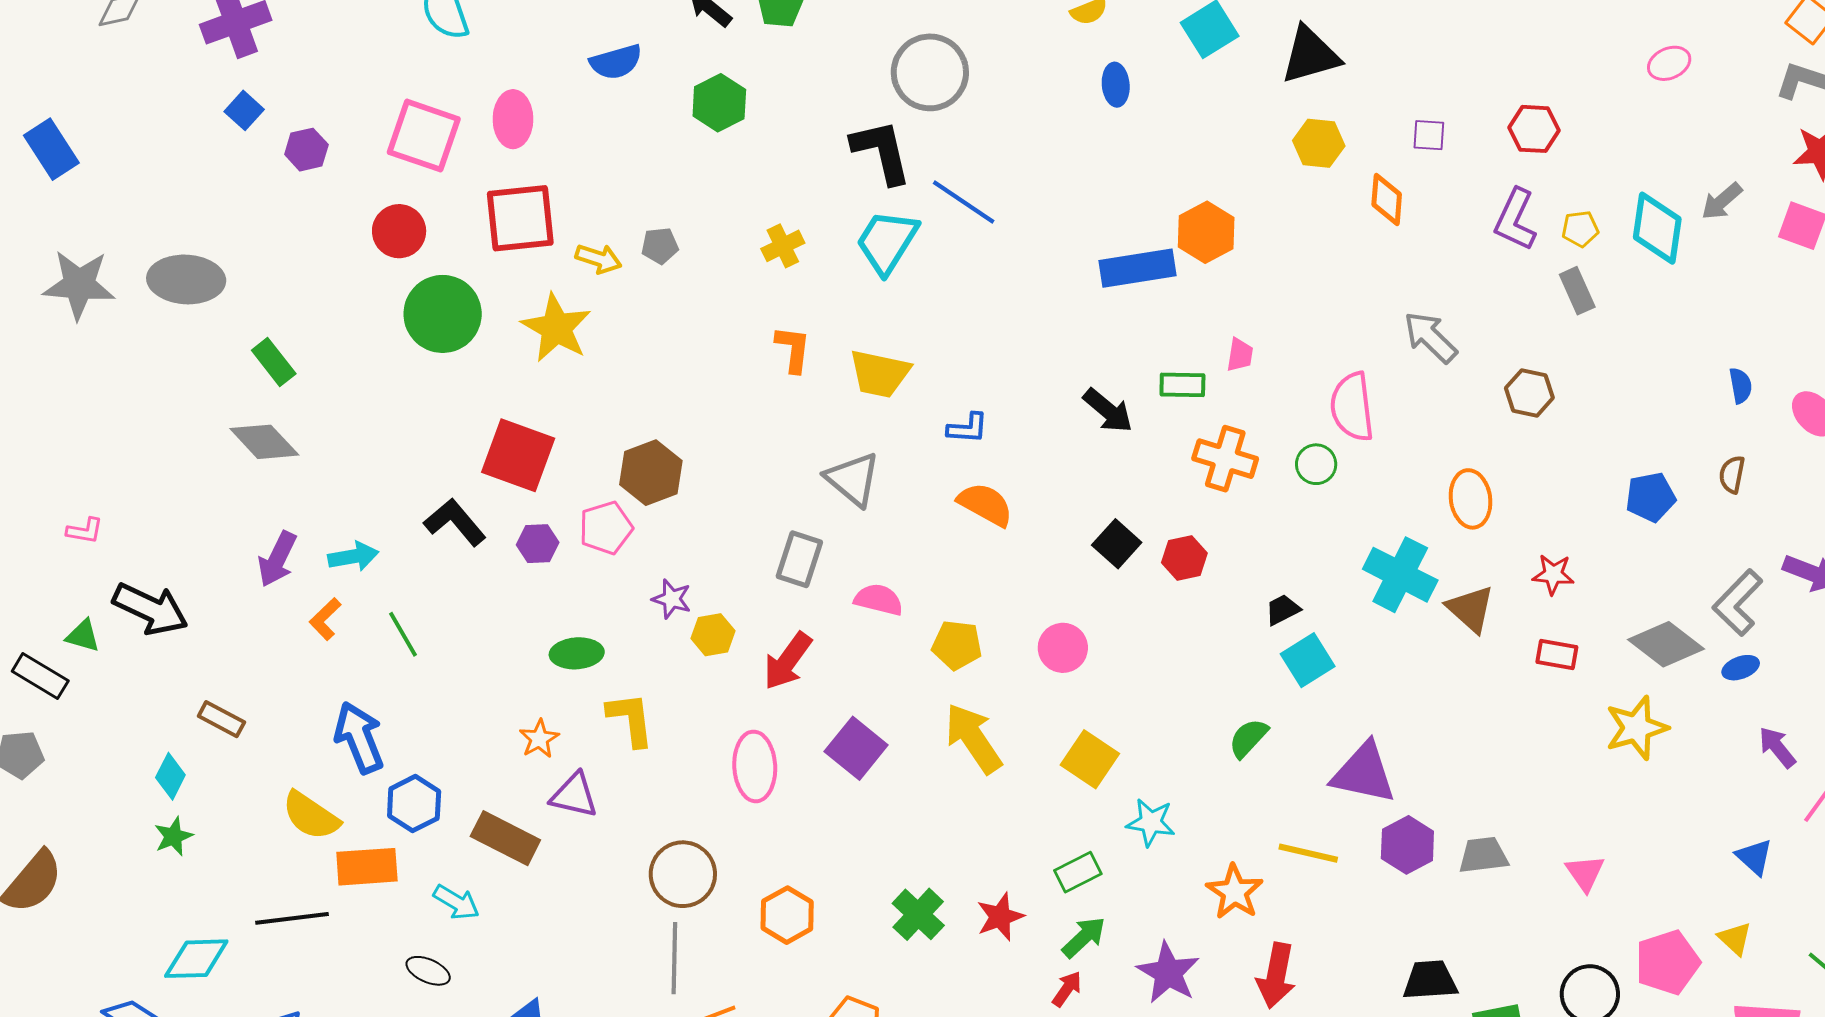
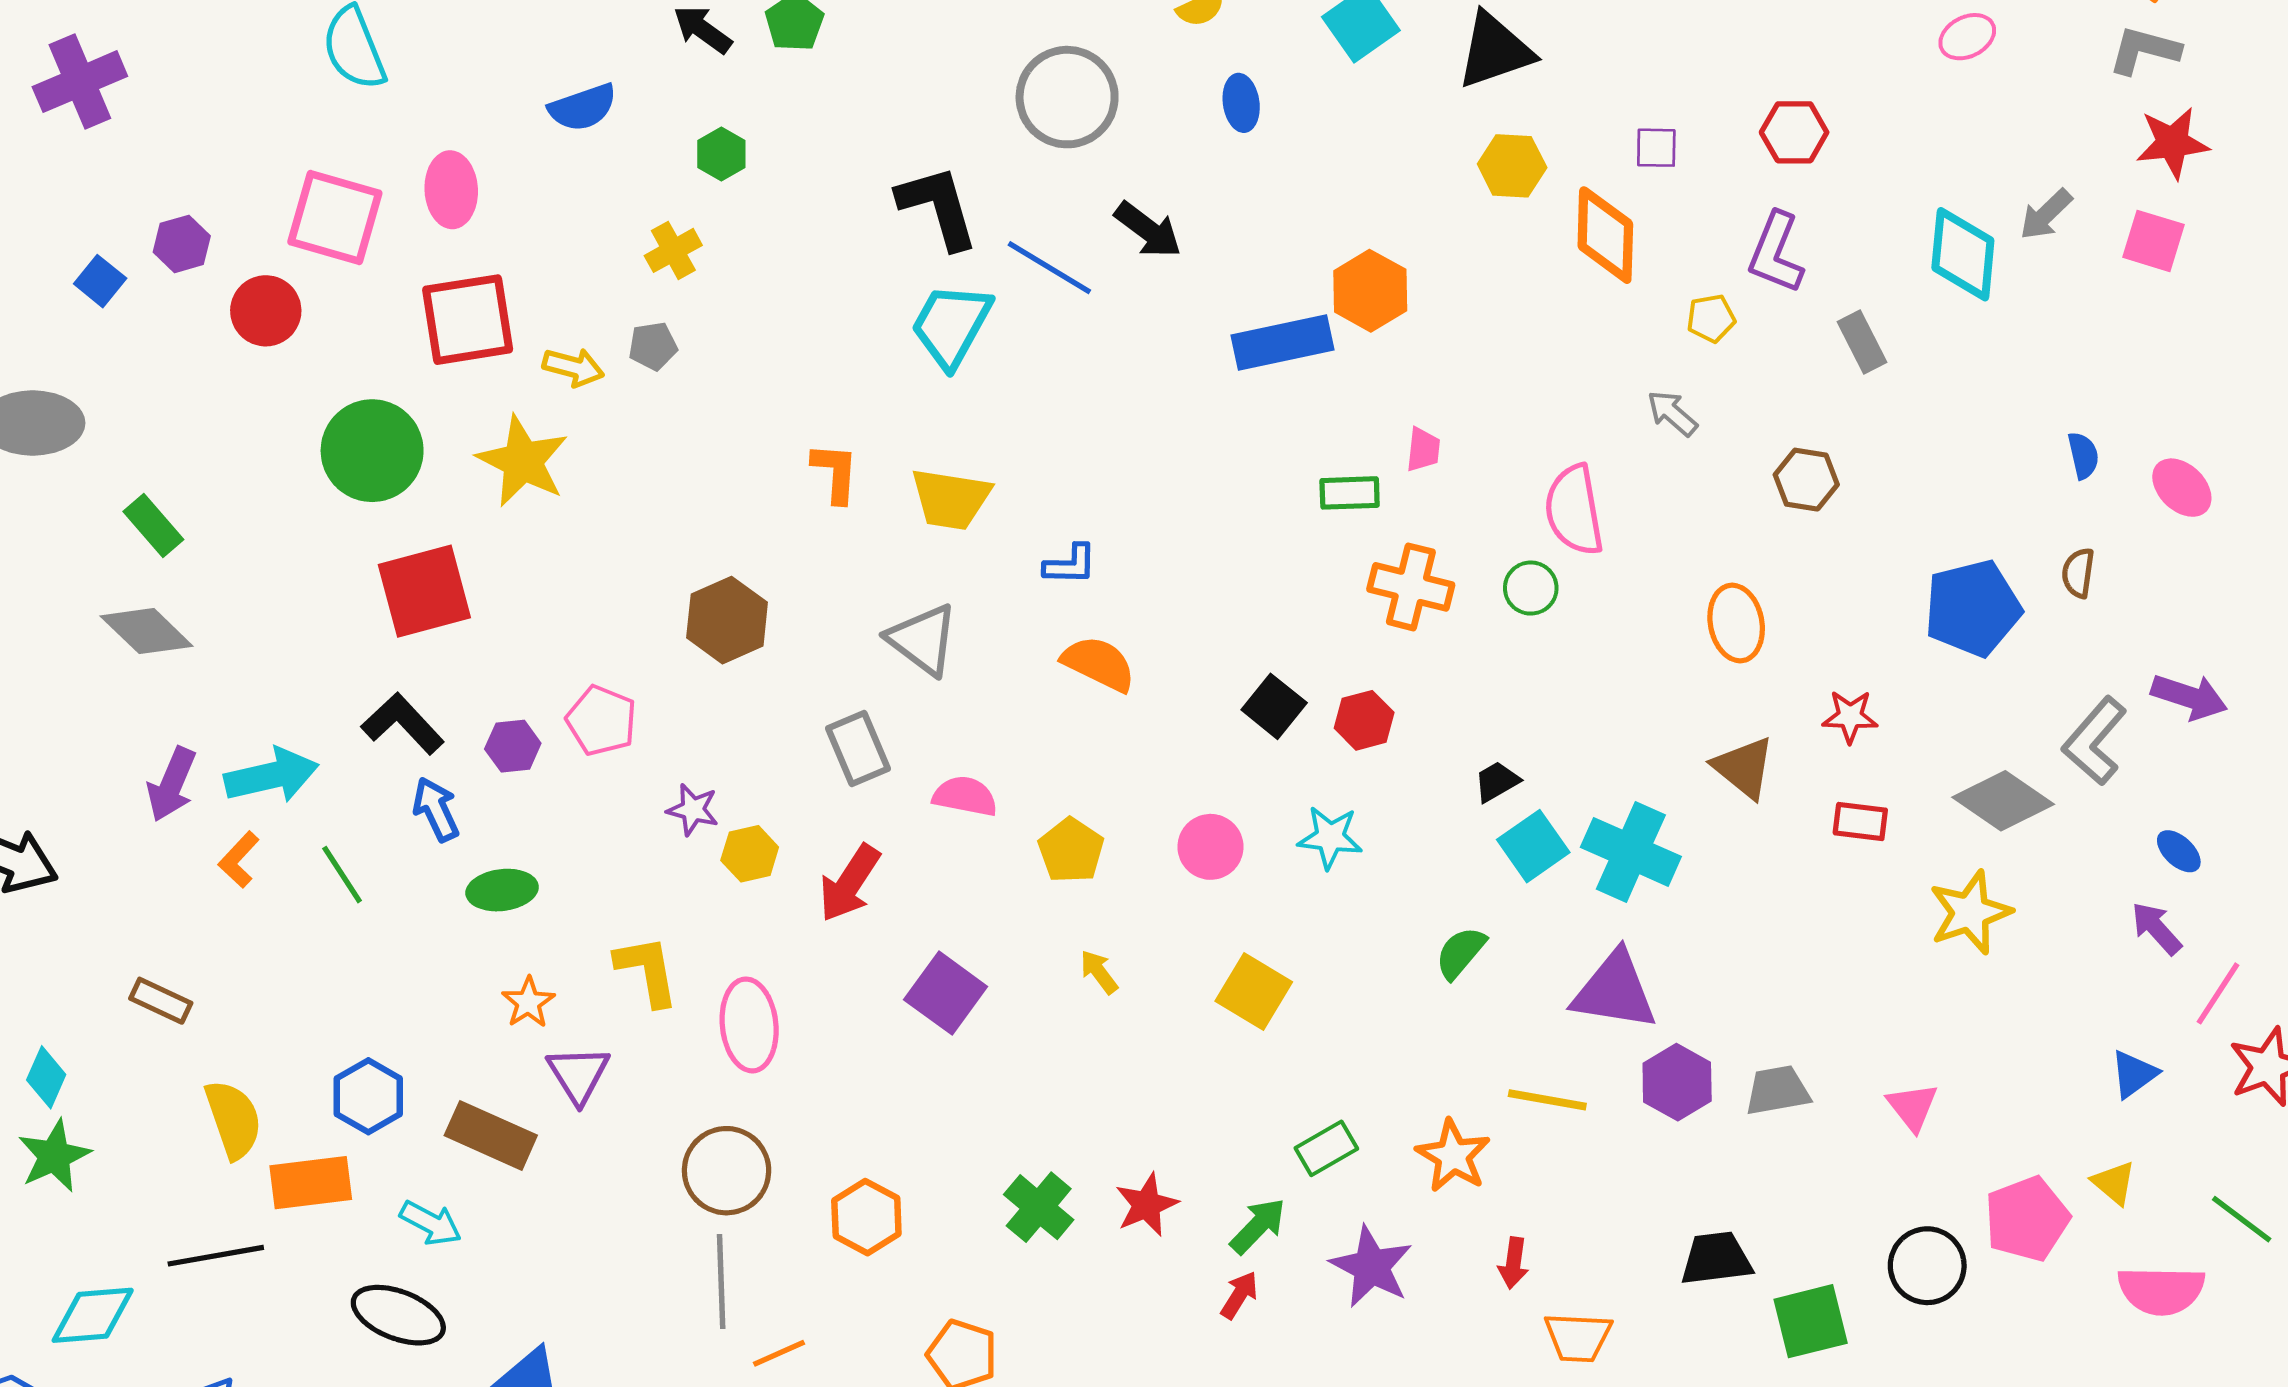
gray circle: (930, 72) -> (1067, 97), moved
green hexagon: (719, 103) -> (721, 154), size x0.7
blue square: (244, 110) -> (100, 281), moved
orange diamond: (1387, 199) -> (1605, 235), size x1.4
yellow pentagon: (1580, 229) -> (1711, 318), moved
red circle: (399, 231) -> (266, 311), moved
yellow cross: (783, 246) -> (673, 250), moved
gray arrow: (1430, 337) -> (1672, 413), size x0.7
black arrow: (1108, 411) -> (1148, 230), moved
red square: (518, 455) -> (424, 591), moved, turned -32
brown hexagon: (651, 473) -> (727, 620), moved
blue pentagon: (1651, 497) -> (1973, 608), size x1.5
pink pentagon: (606, 528) -> (601, 721), turned -30
cyan arrow: (353, 556) -> (271, 776), size x1.4
gray rectangle: (799, 559) -> (858, 749), turned -38
cyan cross: (1400, 575) -> (1631, 852), moved
yellow pentagon: (957, 645) -> (1071, 850), turned 30
green ellipse: (577, 653) -> (502, 890), moved
blue ellipse: (1741, 668) -> (2179, 851), moved, turned 66
brown rectangle: (221, 719) -> (161, 1001), moved
blue arrow: (359, 738) -> (436, 809), moved, size x0.7
yellow arrow: (973, 738) -> (1099, 972), size x0.5
pink ellipse: (755, 766) -> (749, 1025), moved
purple triangle: (574, 795) -> (578, 1074), turned 48
yellow semicircle: (311, 816) -> (233, 1119), turned -140
cyan star: (1151, 822) -> (1330, 837), moved
green star: (173, 836) -> (54, 1156), size x1.4
blue triangle: (1754, 857) -> (2134, 1074), turned 45
green rectangle: (1078, 872) -> (1326, 1148), moved
black ellipse: (428, 971) -> (398, 1315), size x1.6
red arrow: (1276, 976) -> (1513, 1263), size x0.6

